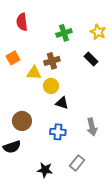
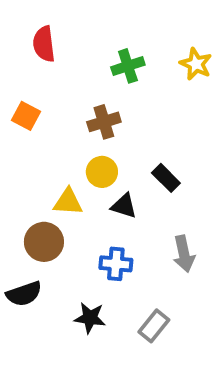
orange square: (13, 58) -> (26, 116), turned -32
black rectangle: (91, 59) -> (166, 178), moved
yellow triangle: (34, 73) -> (68, 202), moved
black star: (45, 170) -> (90, 318), moved

